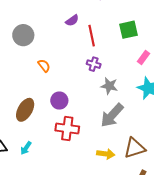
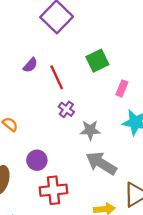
purple cross: (94, 64) -> (66, 109), turned 32
gray arrow: (112, 115) -> (101, 163), turned 92

